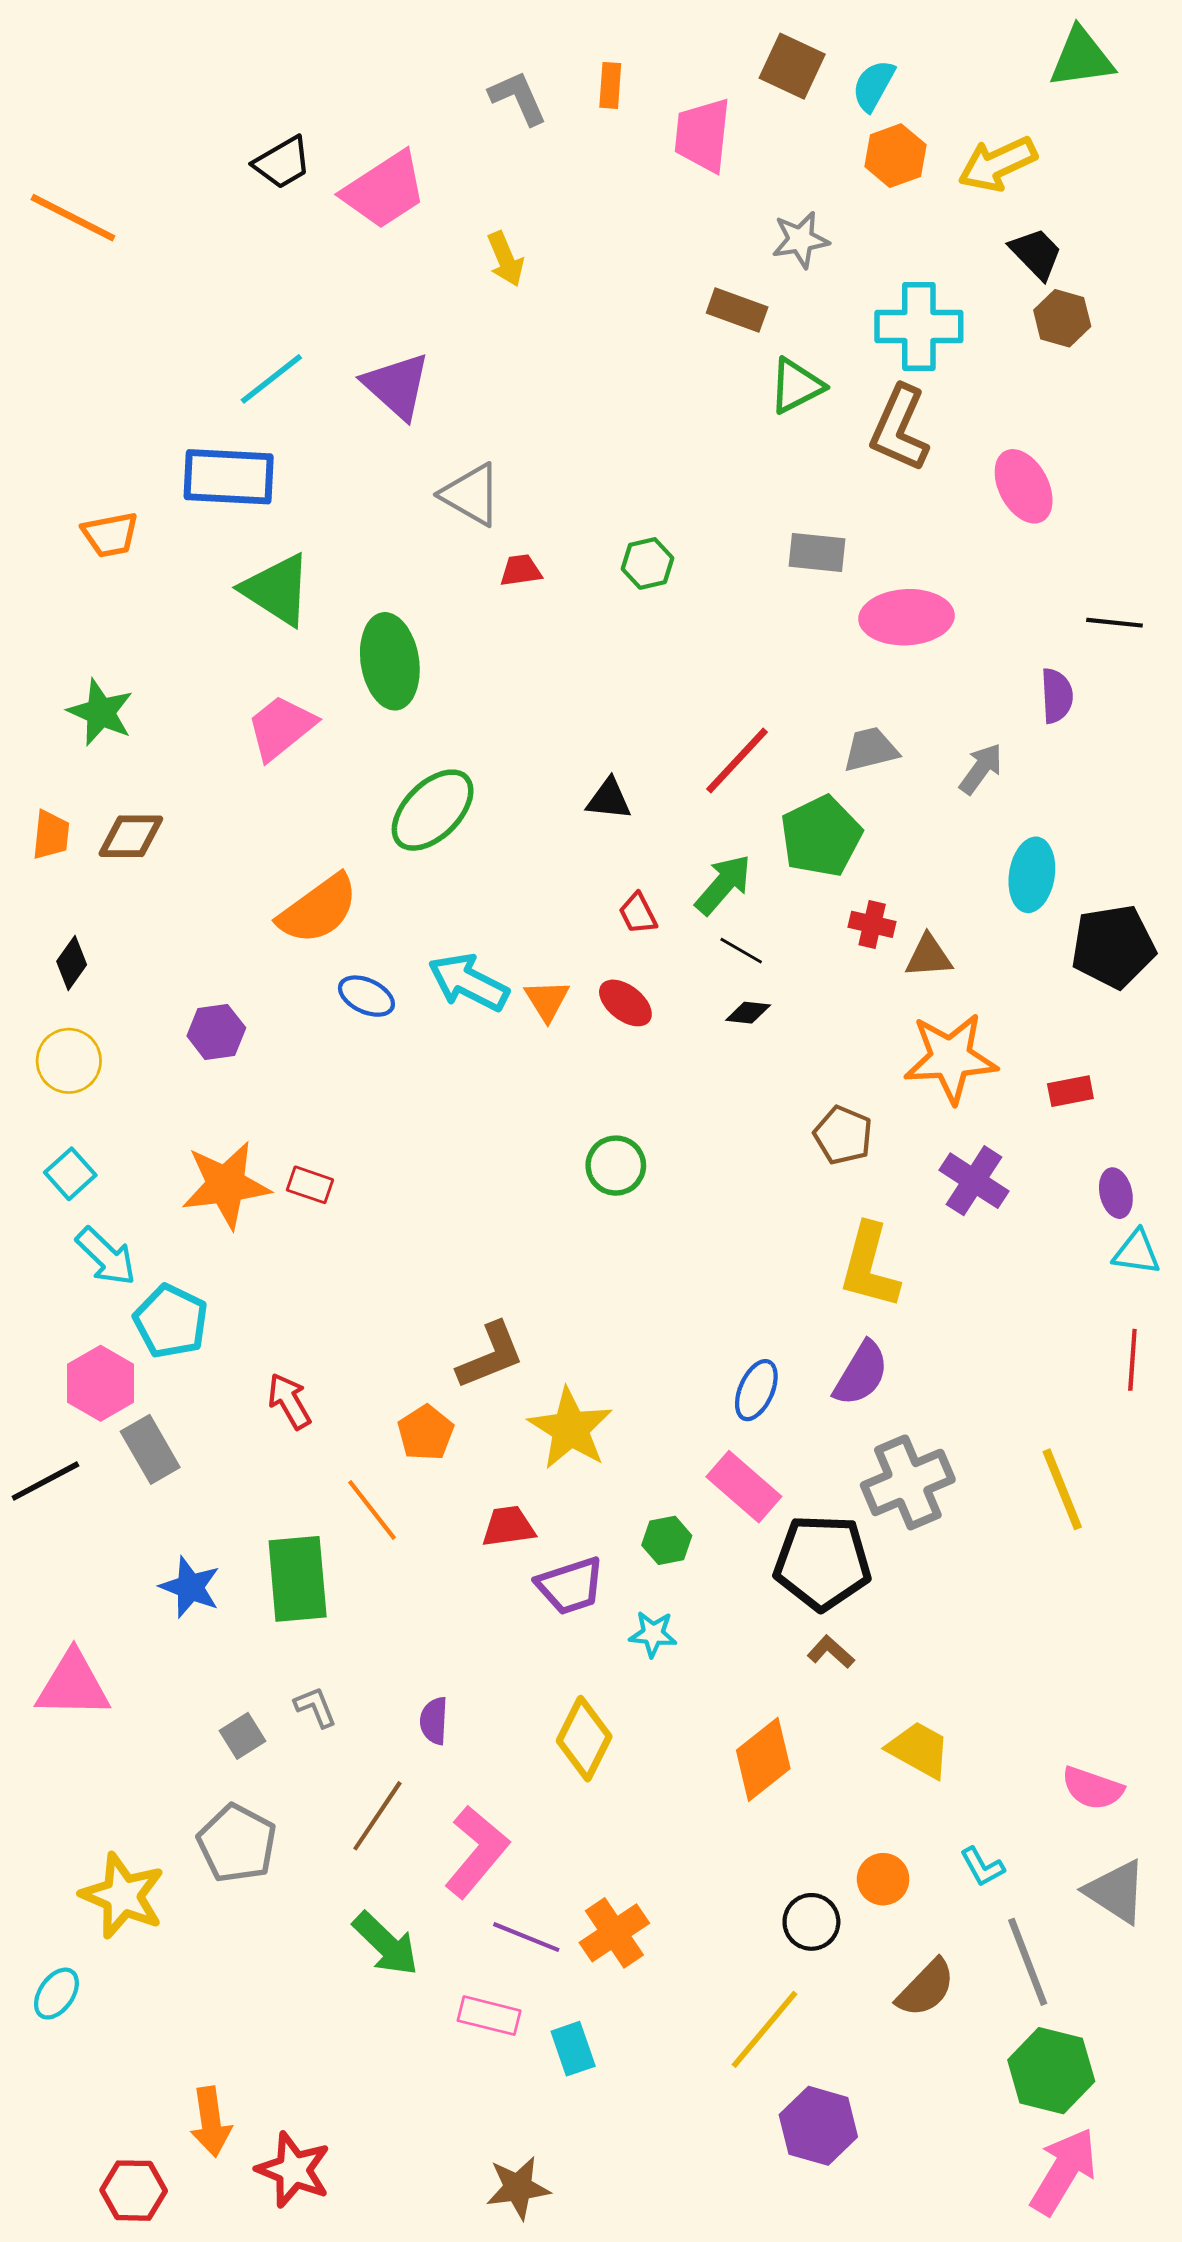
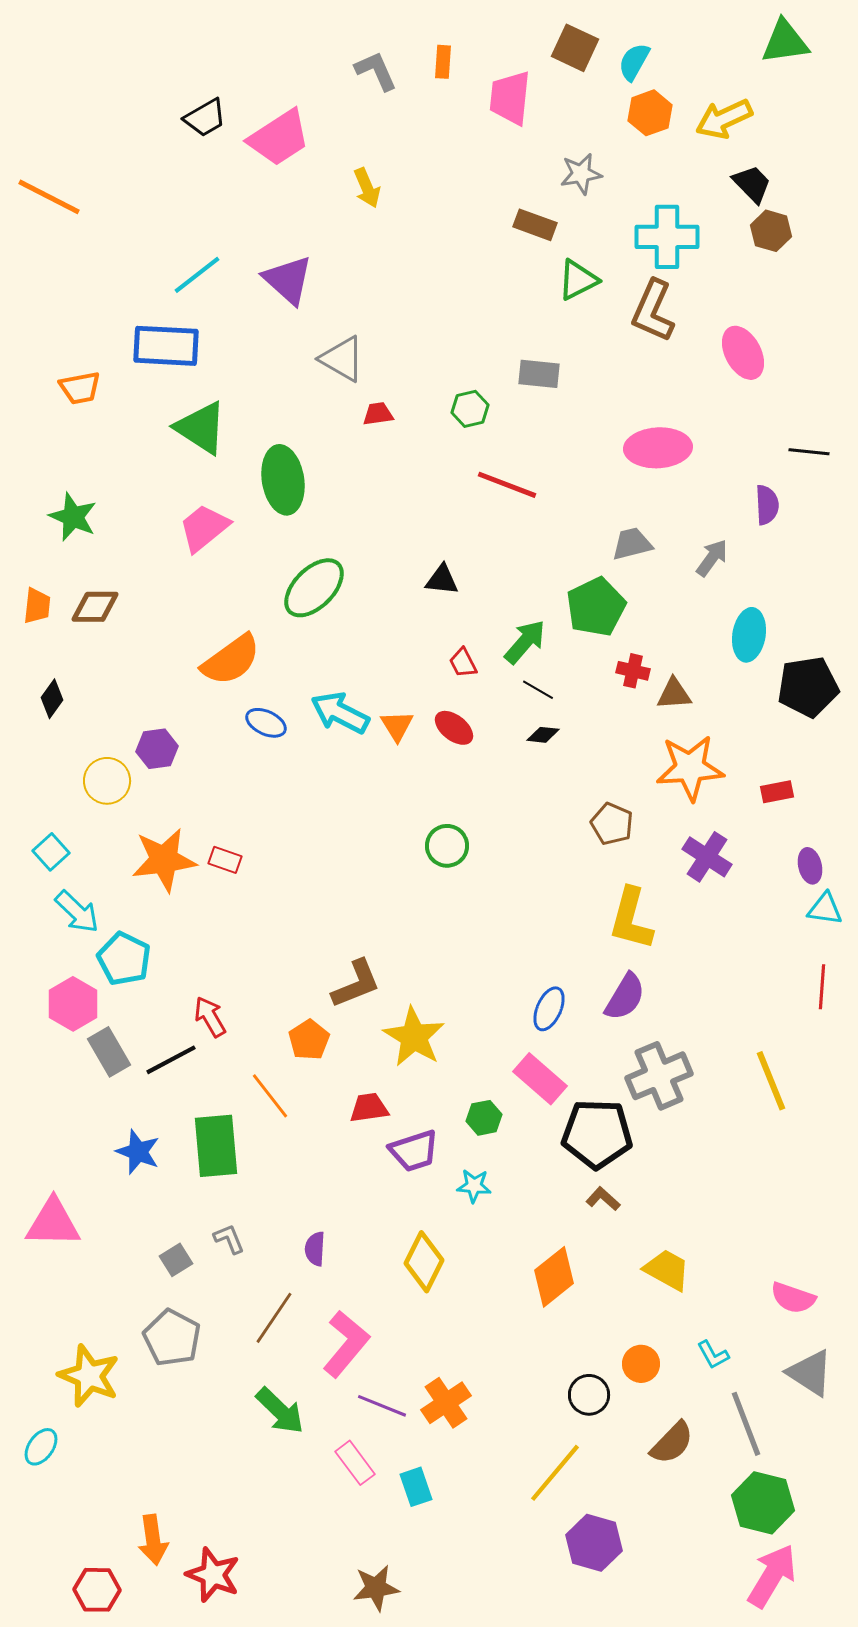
orange line: (73, 218) -> (49, 197), moved
gray rectangle: (817, 552) -> (539, 374), moved
red line: (737, 760) -> (507, 485), moved, turned 68
yellow circle: (69, 1061) -> (107, 781), moved
black line: (45, 1481) -> (171, 1060), moved
pink rectangle: (489, 2016) -> (355, 1463), turned 39

